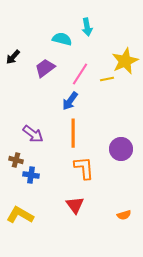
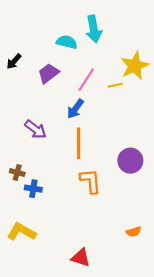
cyan arrow: (87, 27) -> (94, 29), size x1.4
purple arrow: (33, 134) -> (35, 129), moved
red triangle: (75, 205) -> (81, 258), moved, turned -36

